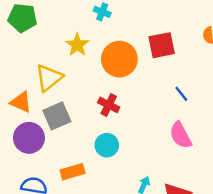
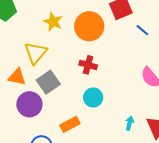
blue line: (181, 94) -> (142, 30), moved

